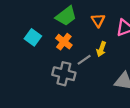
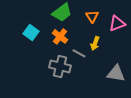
gray line: (84, 60) -> (79, 53), turned 64

